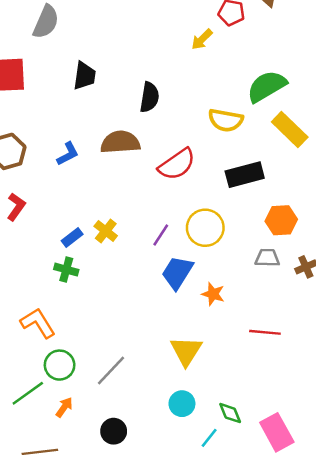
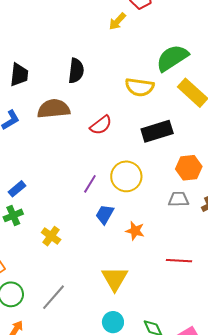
black trapezoid: (84, 76) -> (19, 75), moved
red semicircle: (177, 164) -> (101, 125), size x0.7
yellow cross: (106, 231) -> (51, 236), moved
green cross: (66, 270) -> (13, 215), turned -36
blue trapezoid: (177, 273) -> (105, 214), size x0.7

